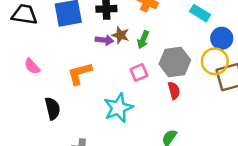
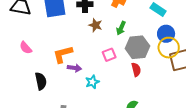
blue circle: (222, 38) -> (166, 34), moved
purple arrow: (104, 40) -> (74, 68), moved
green arrow: (143, 40) -> (121, 28), moved
cyan star: (118, 108) -> (92, 82), size x0.6

